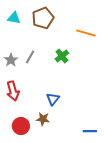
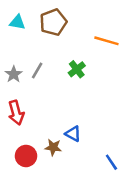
blue triangle: (53, 99) -> (73, 134), moved, turned -40
blue line: (90, 131) -> (111, 162), turned 56

